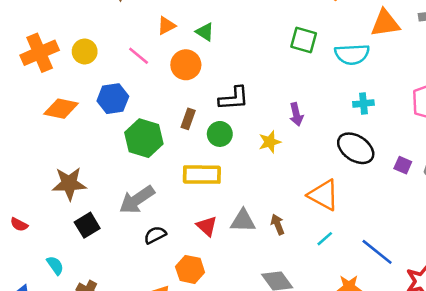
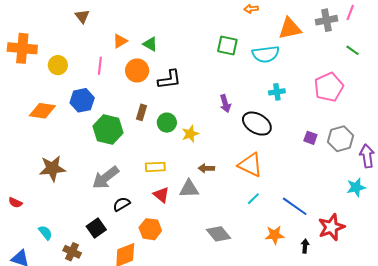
orange cross: (40, 53) -> (22, 48), moved, turned 32
pink line: (139, 56) -> (100, 66), turned 60
black L-shape: (234, 98) -> (169, 79), moved
yellow star: (270, 142) -> (190, 134), moved
black ellipse: (356, 148) -> (257, 124), moved
yellow rectangle: (202, 175) -> (155, 167), moved, size x0.7
brown arrow: (278, 224) -> (206, 168), moved, turned -63
black square: (87, 225) -> (96, 228), moved

